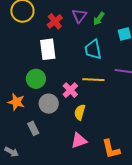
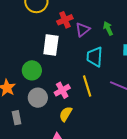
purple triangle: (79, 16) -> (83, 30), moved
green arrow: (99, 19) -> (108, 28), turned 104
yellow line: (93, 80) -> (87, 86), turned 55

